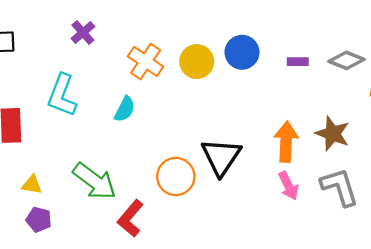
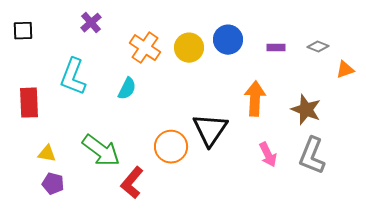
gray diamond: (347, 60) -> (318, 47), size x0.7
orange arrow: (286, 142) -> (255, 99), moved
gray L-shape: (340, 187) -> (312, 156), turned -141

